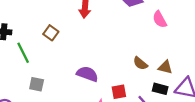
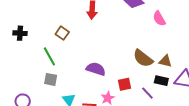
green line: (23, 53) -> (49, 56), moved
brown semicircle: (140, 63) -> (143, 58), size x1.5

